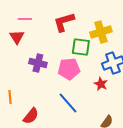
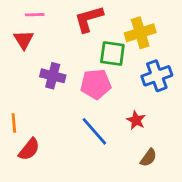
red star: (101, 84) -> (136, 120), moved
red semicircle: (31, 116) -> (29, 149), moved

